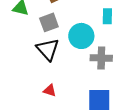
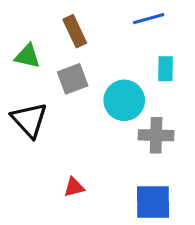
black triangle: (48, 49) -> (29, 120), moved
red triangle: (50, 91) -> (74, 187), turned -32

